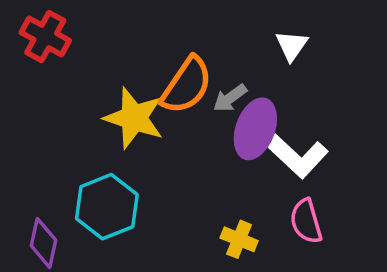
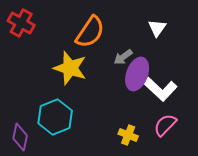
orange semicircle: (187, 85) -> (90, 32), moved
pink semicircle: (306, 221) -> (165, 125), turned 60

